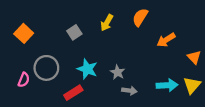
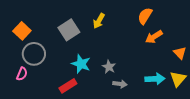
orange semicircle: (140, 17) -> (145, 16), moved
gray square: (74, 32) -> (69, 30), size x1.5
gray circle: (46, 68) -> (34, 54), moved

